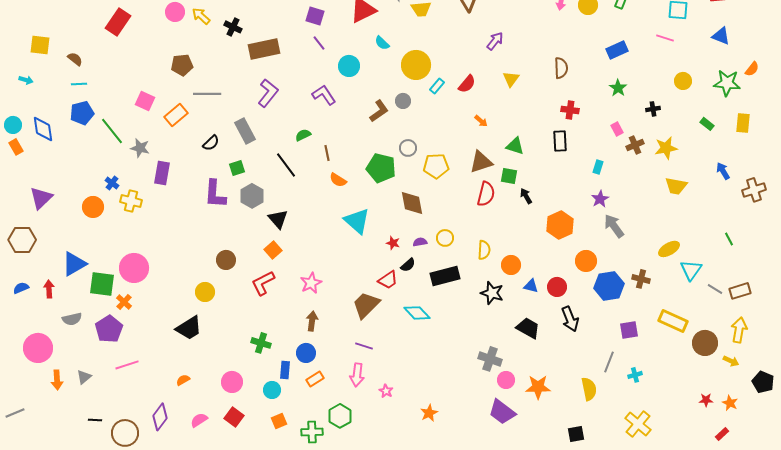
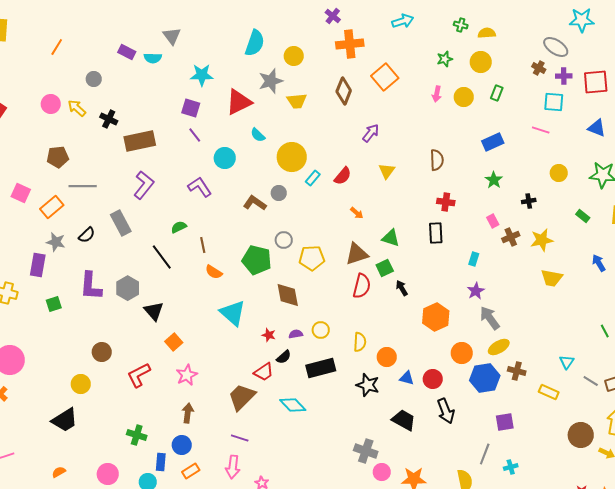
brown L-shape: (379, 111) -> (255, 203), turned -110
gray star: (140, 148) -> (56, 242), moved
green square: (237, 168) -> (54, 304), moved
green square: (509, 176) -> (385, 268), turned -36
yellow ellipse: (669, 249) -> (499, 347), moved
orange square: (273, 250) -> (174, 342), moved
cyan triangle: (691, 270) -> (567, 362), size x0.7
yellow rectangle: (673, 321) -> (549, 392), moved, size x0.7

